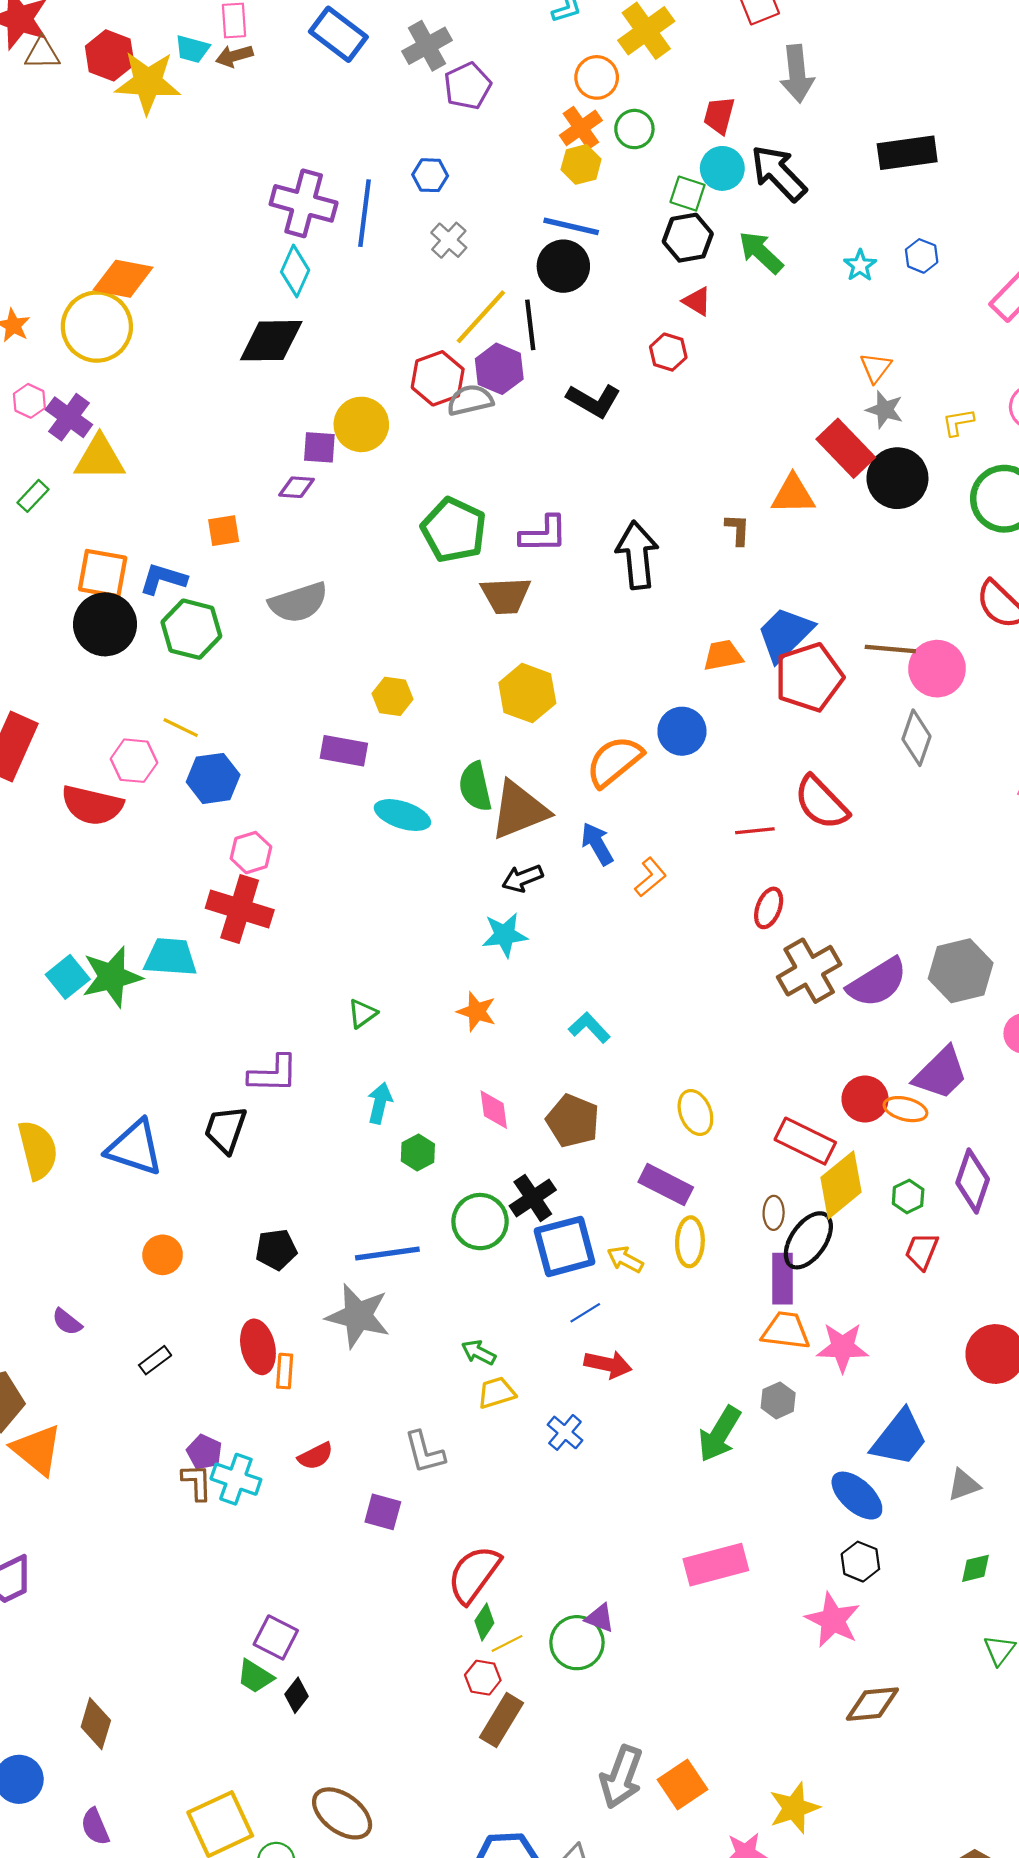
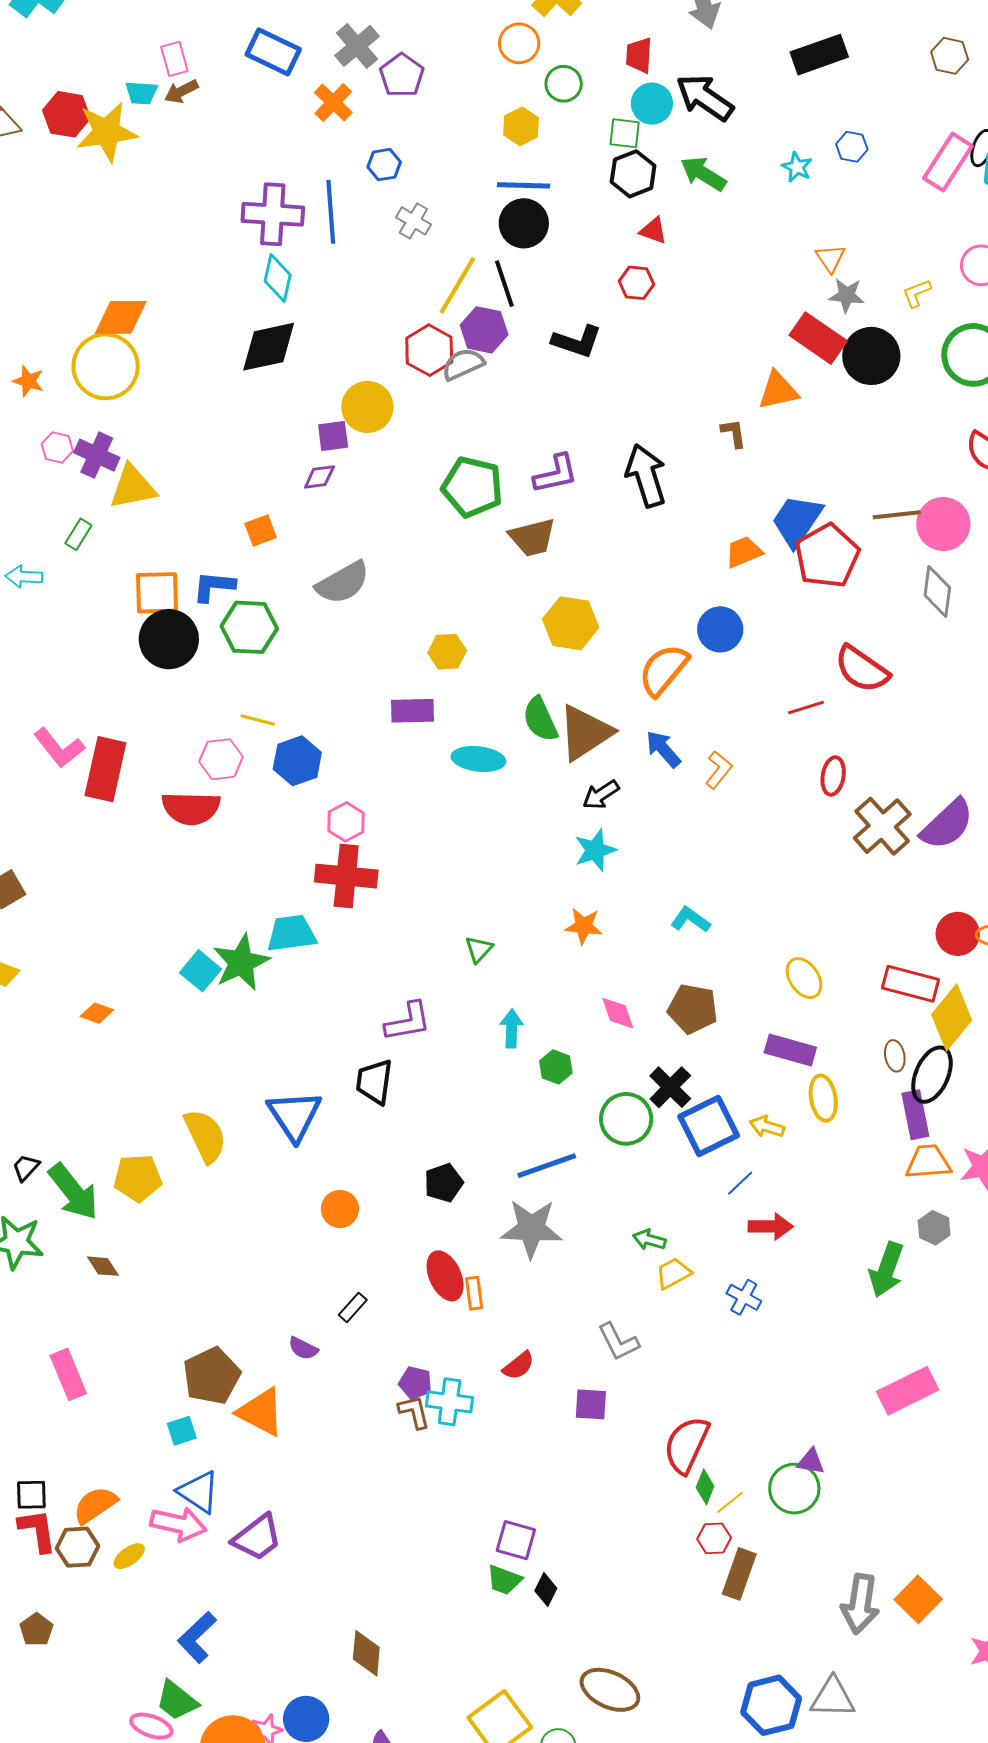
orange cross: (581, 128) -> (333, 102), moved
blue triangle: (135, 1148) -> (294, 1116), turned 50
purple semicircle: (67, 1322) -> (303, 1348), moved

